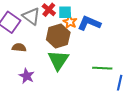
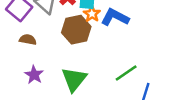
green triangle: (58, 60) -> (74, 79), moved
green line: (102, 68) -> (126, 73), turned -42

